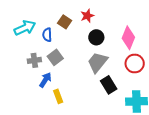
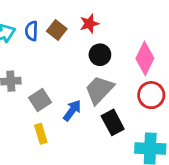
blue semicircle: (47, 35) -> (31, 31), moved
gray square: (55, 57) -> (40, 100), moved
blue arrow: (45, 80) -> (72, 110), moved

